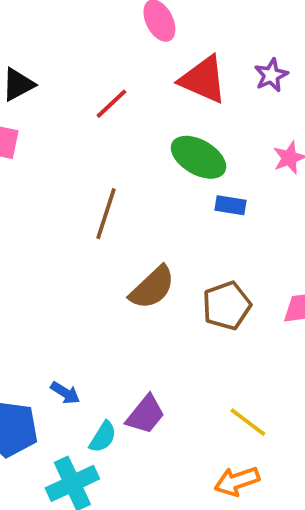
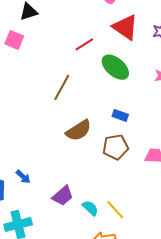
red line: (111, 104) -> (84, 44), moved
blue rectangle: (231, 205) -> (120, 115), moved
cyan semicircle: (103, 437) -> (90, 208), moved, turned -90

